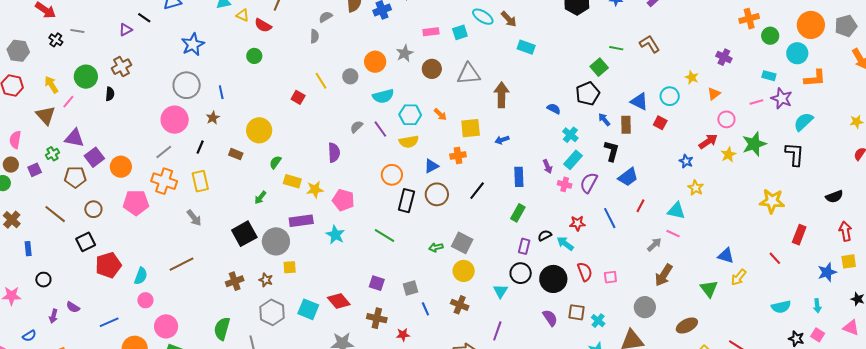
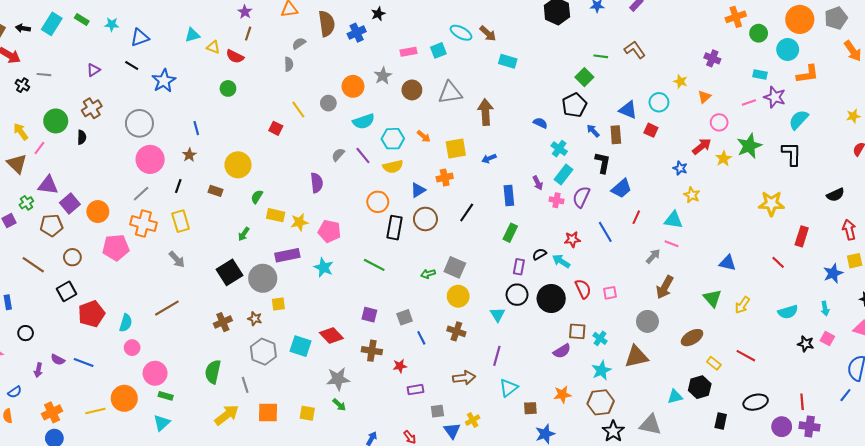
black line: (144, 18) -> (132, 66), moved
gray circle: (187, 85) -> (139, 123), moved
yellow arrow: (739, 277) -> (742, 305), moved
purple semicircle: (550, 318) -> (562, 351), moved, turned 96
blue line: (109, 322) -> (84, 363), moved, turned 48

